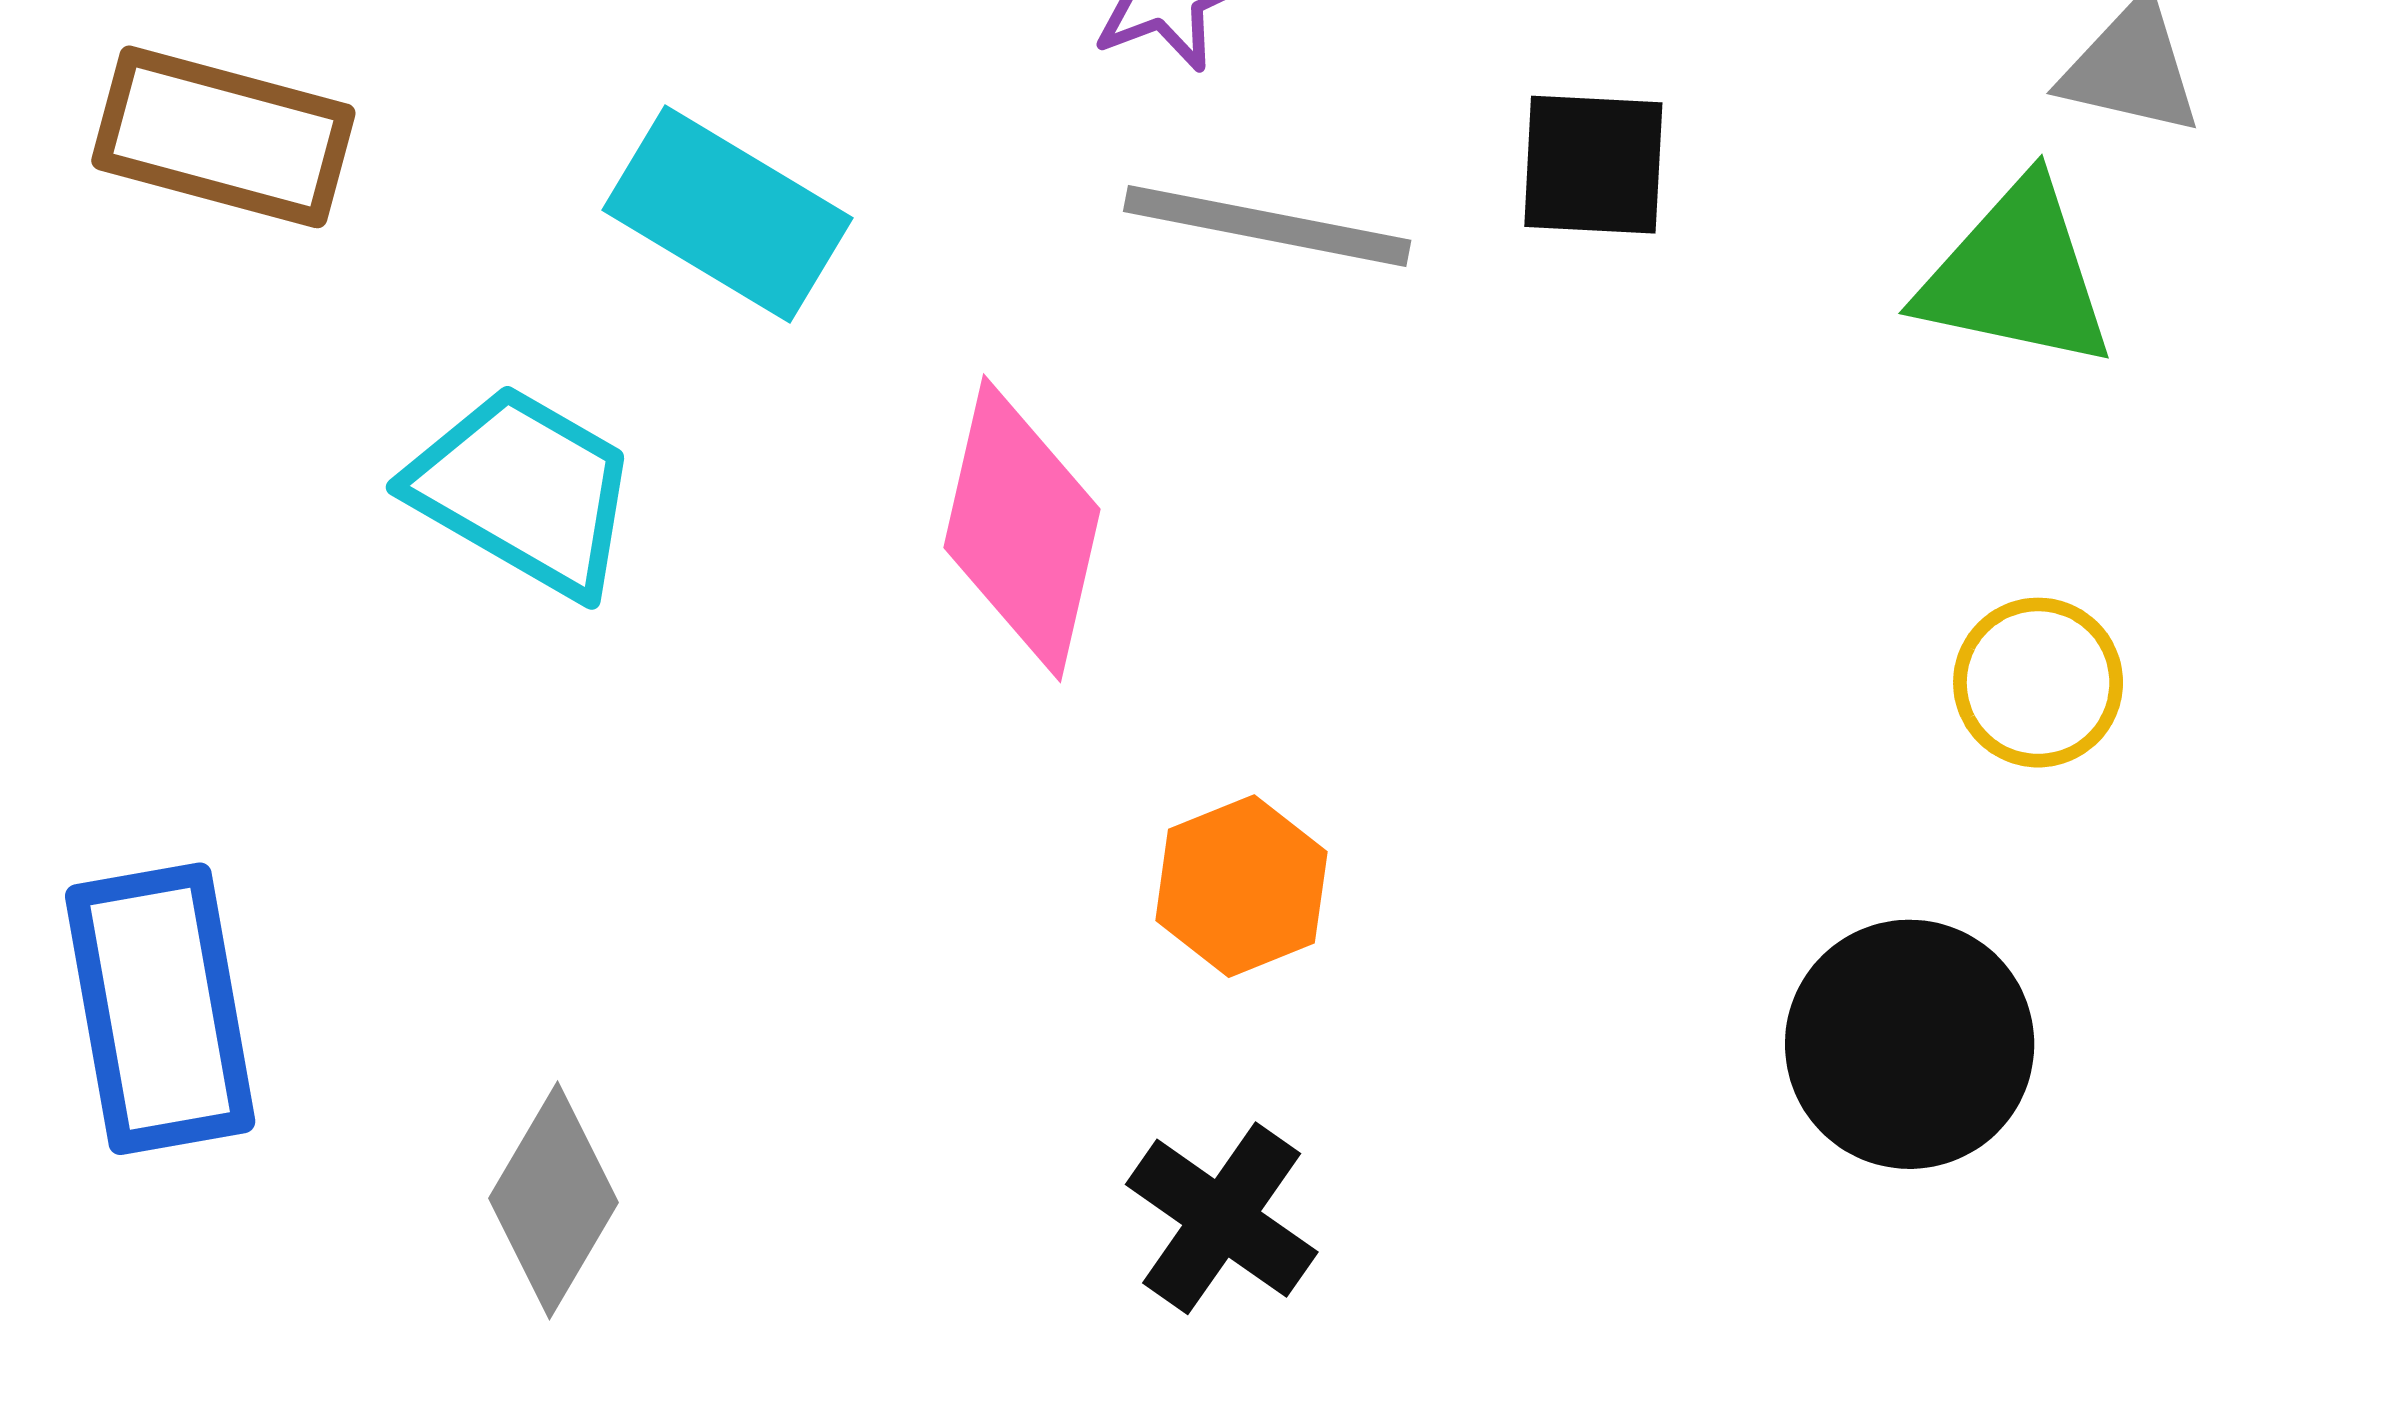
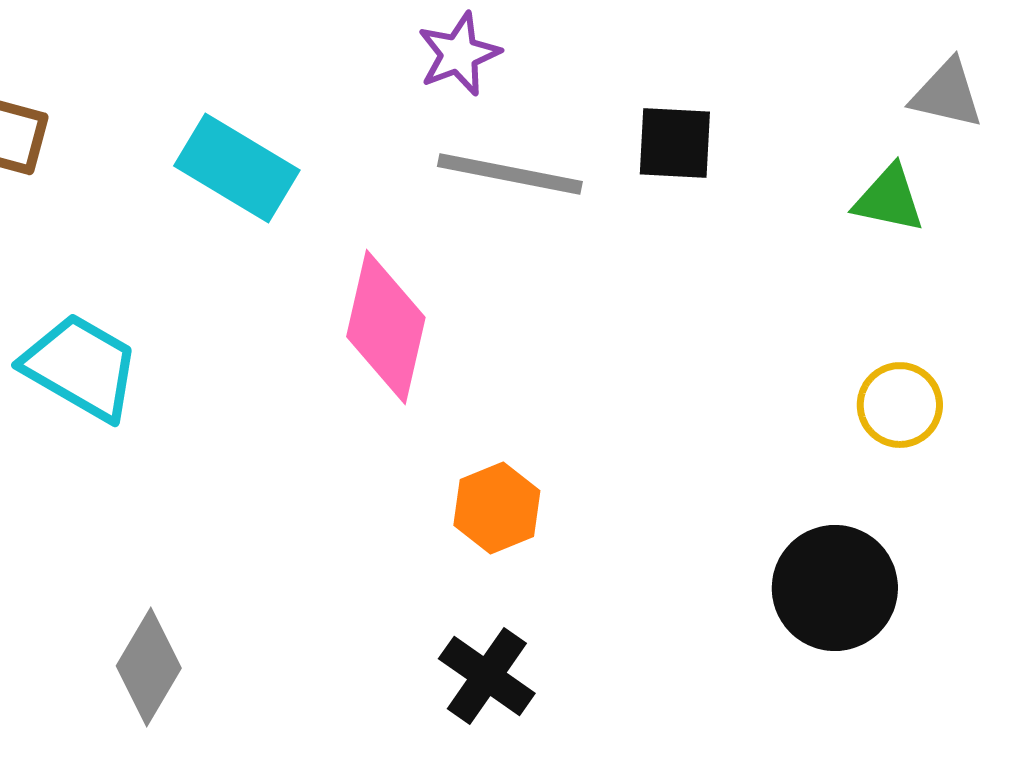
green triangle: (2016, 275) -> (889, 199), size x0.7
cyan trapezoid: (524, 491) -> (81, 367), moved

